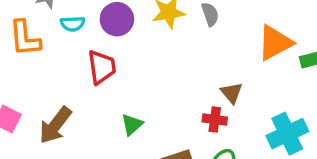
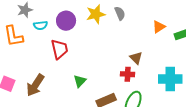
orange triangle: (275, 43) -> (159, 27), size x0.6
cyan cross: (287, 134) -> (170, 79), turned 30

